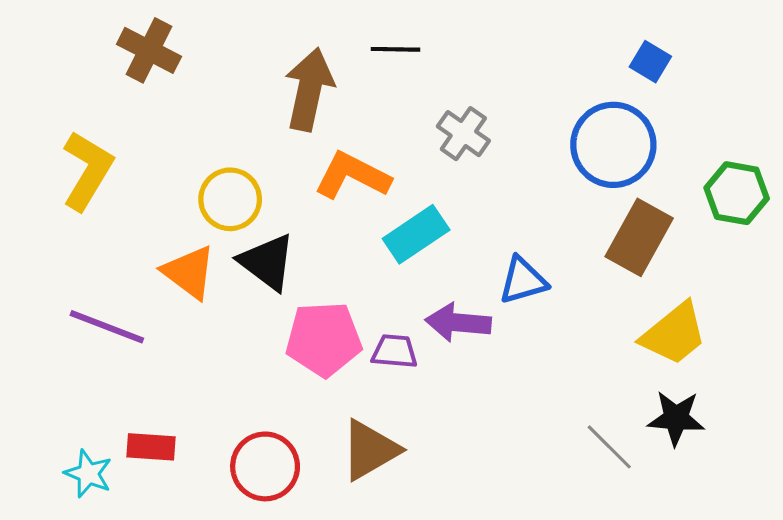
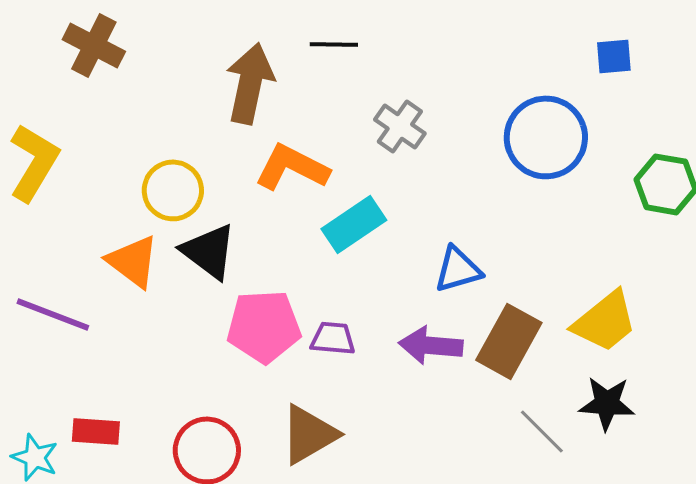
blue square: (650, 62) -> (614, 56), moved, turned -36
brown rectangle: (639, 237) -> (509, 341), moved
purple arrow: (458, 323) -> (431, 345), moved

